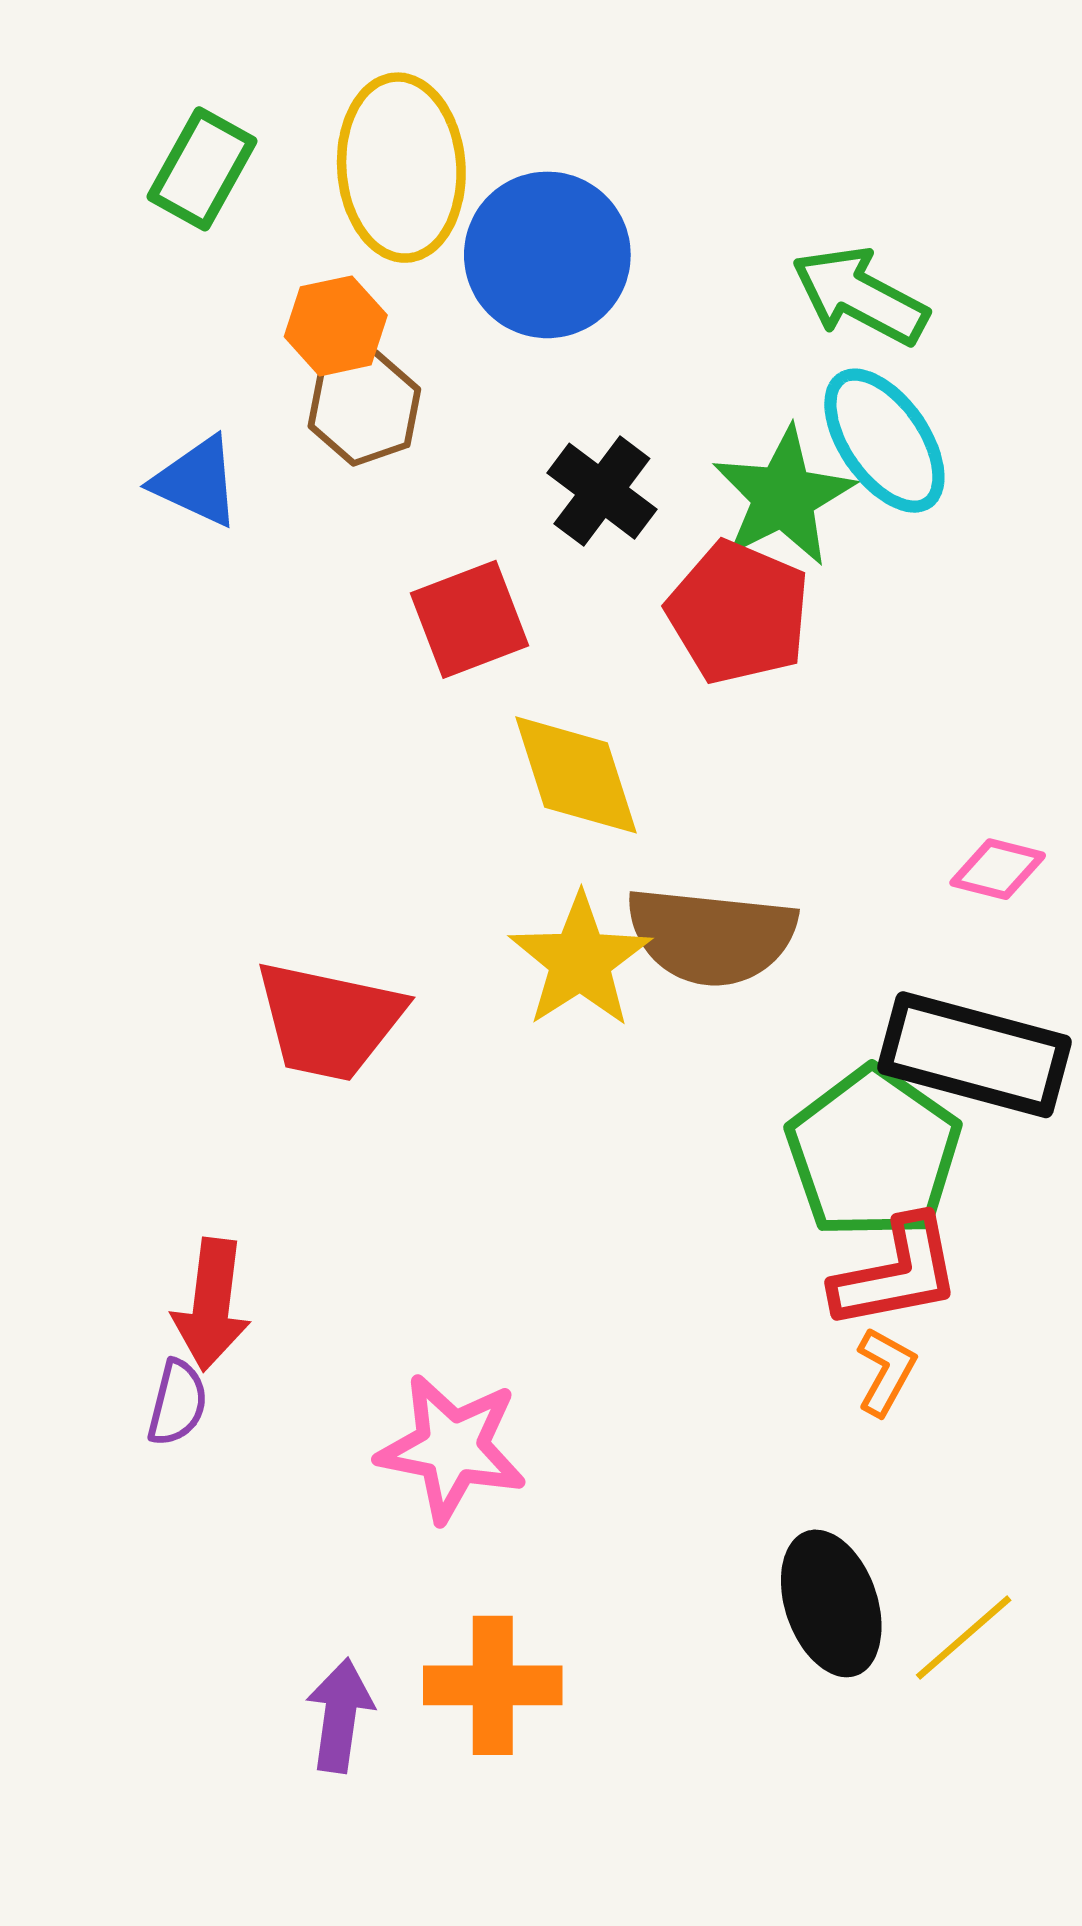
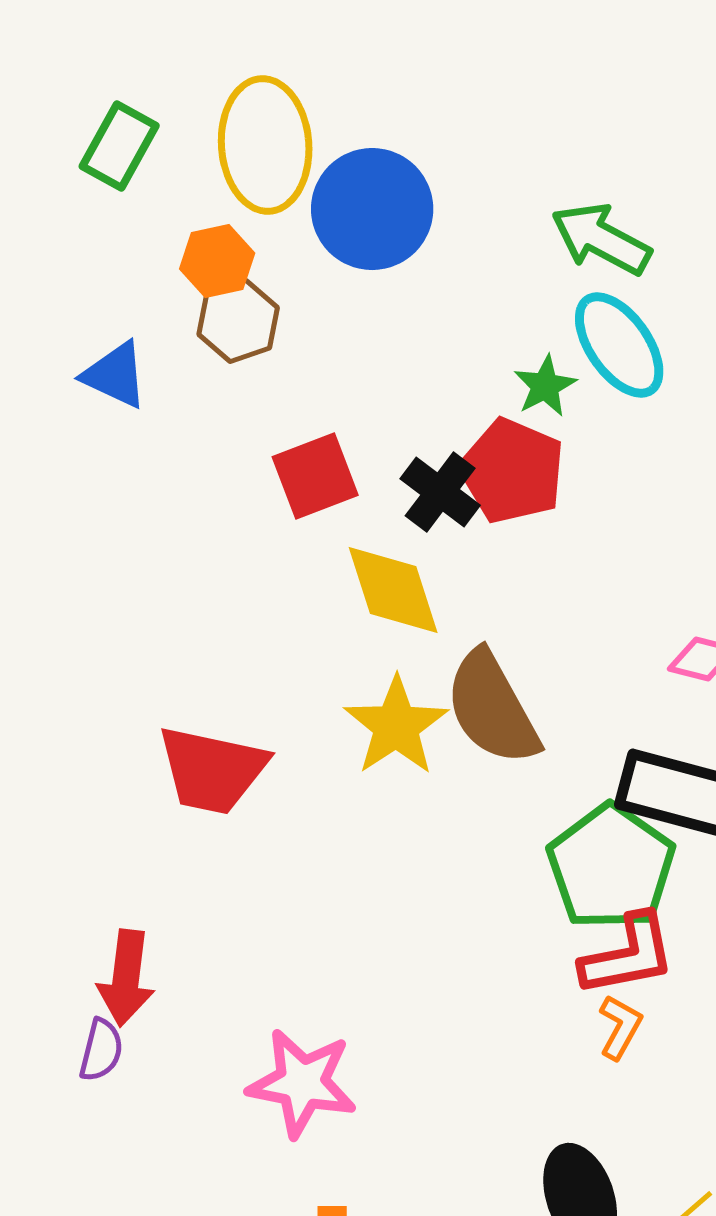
black cross: (602, 491) -> (440, 492), moved
green star: (783, 497) -> (545, 386), size x0.6
brown semicircle: (711, 936) -> (492, 708), turned 55

